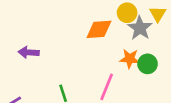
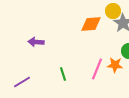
orange star: (130, 59) -> (115, 65), moved

